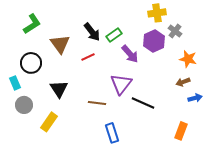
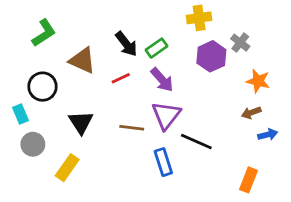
yellow cross: (157, 13) -> (199, 18), moved
brown triangle: (60, 44) -> (82, 60), turned -30
purple arrow: (130, 54) -> (162, 80), moved
brown line: (97, 103) -> (132, 128), moved
blue rectangle: (112, 133) -> (163, 162), moved

